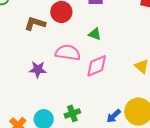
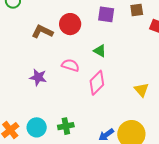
pink semicircle: (68, 53) -> (70, 65), size x0.7
pink diamond: (97, 66) -> (97, 83), turned -30

